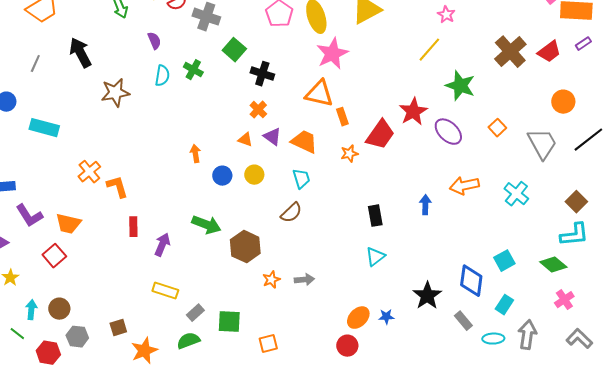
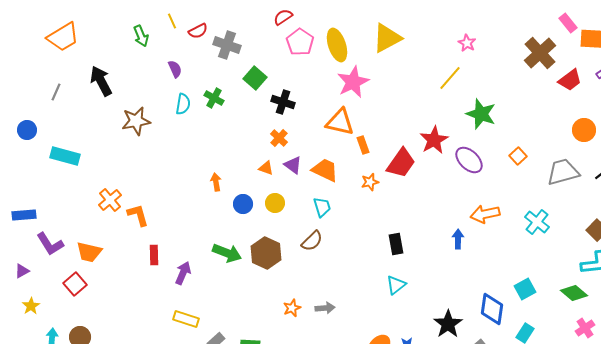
brown cross: (510, 52) -> (540, 53), moved
gray trapezoid: (542, 144) -> (563, 172), turned -76
blue arrow: (425, 205) -> (458, 239), moved
brown hexagon: (245, 247) -> (266, 253), moved

